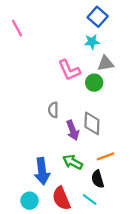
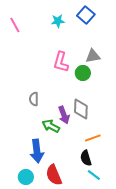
cyan star: (92, 42) -> (58, 21), moved
pink L-shape: (69, 70) -> (61, 62), turned 40
gray semicircle: (53, 110) -> (34, 99), moved
green arrow: (73, 162) -> (51, 126), moved
cyan line: (90, 199) -> (94, 175), moved

